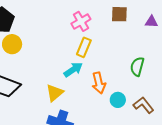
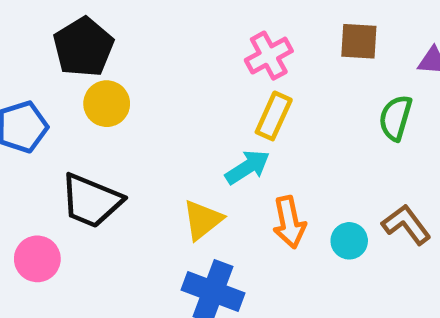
green semicircle: (137, 67) -> (395, 118), moved
orange arrow: (99, 83) -> (289, 222), moved
brown L-shape: (144, 105) -> (406, 225), moved

